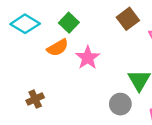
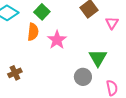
orange semicircle: (58, 48) -> (33, 32), turned -54

